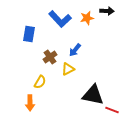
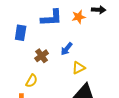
blue L-shape: (60, 19) -> (52, 18), turned -50
yellow triangle: (68, 69) -> (79, 68), moved

